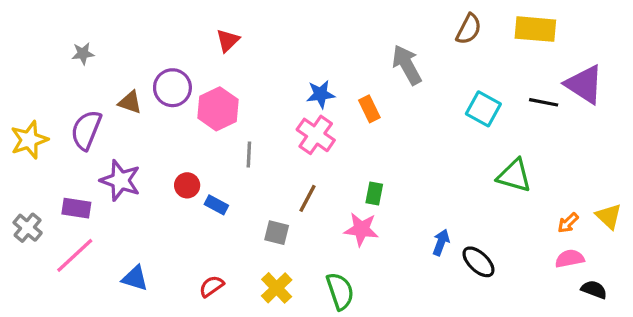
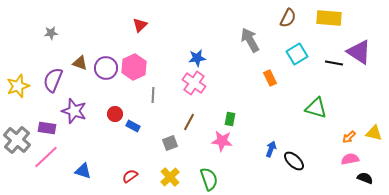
purple circle: (172, 88) -> (106, 68), moved
orange rectangle: (369, 109) -> (270, 78), moved
cyan square: (483, 109) -> (297, 54), moved, turned 30
yellow triangle: (609, 216) -> (374, 133), turned -30
gray cross: (28, 228) -> (17, 140), size x1.5
gray square: (277, 233) -> (170, 143), turned -35

